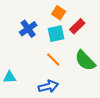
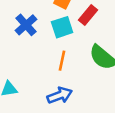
orange line: (53, 60) -> (62, 61), turned 63

